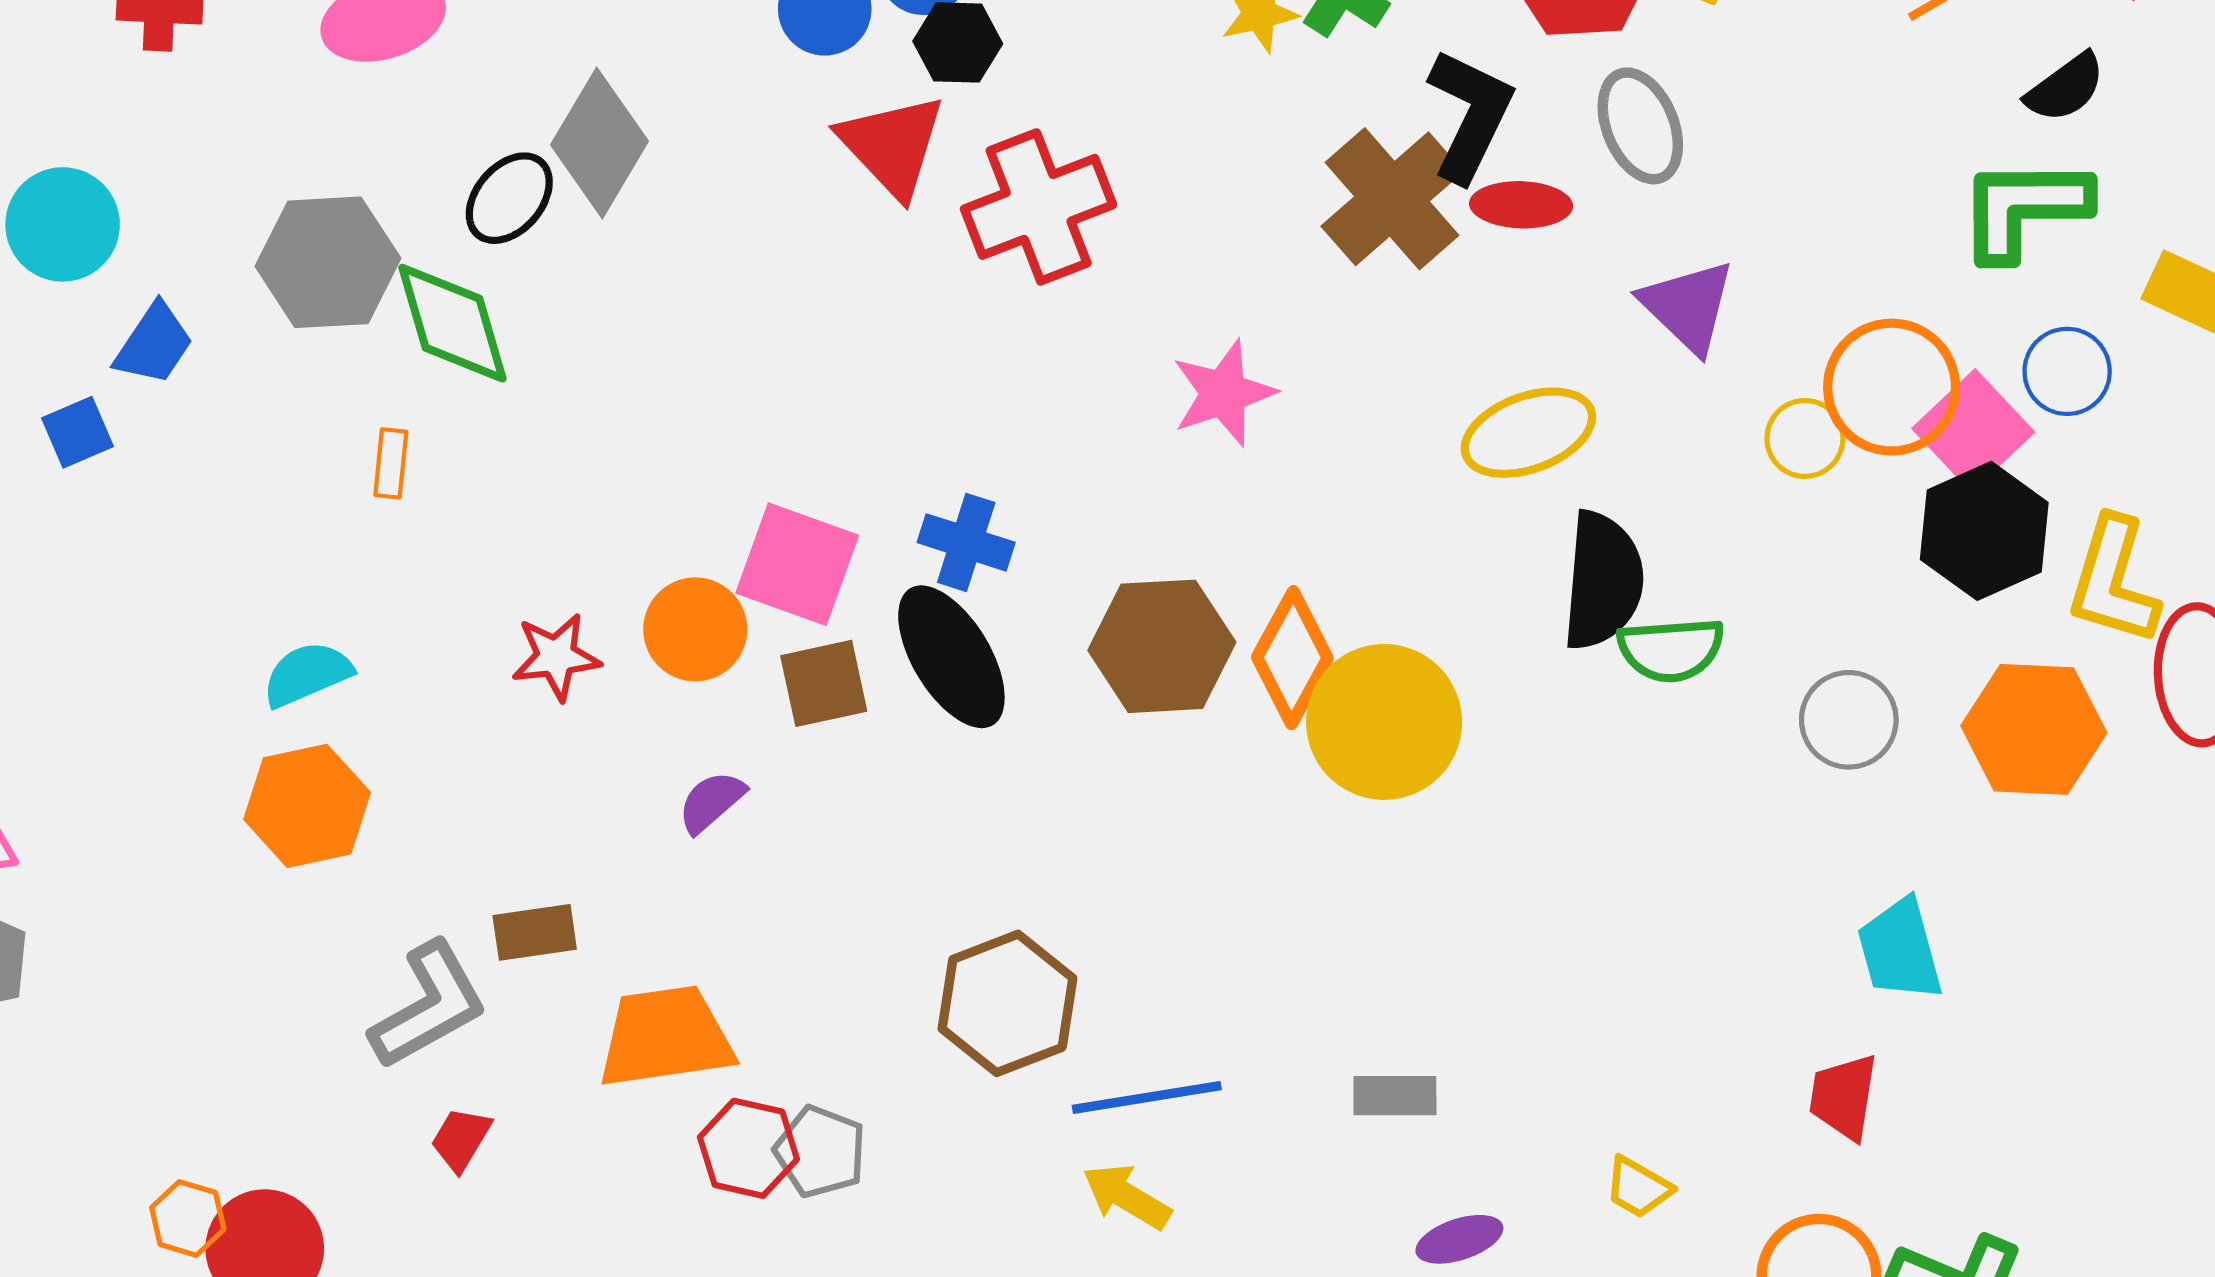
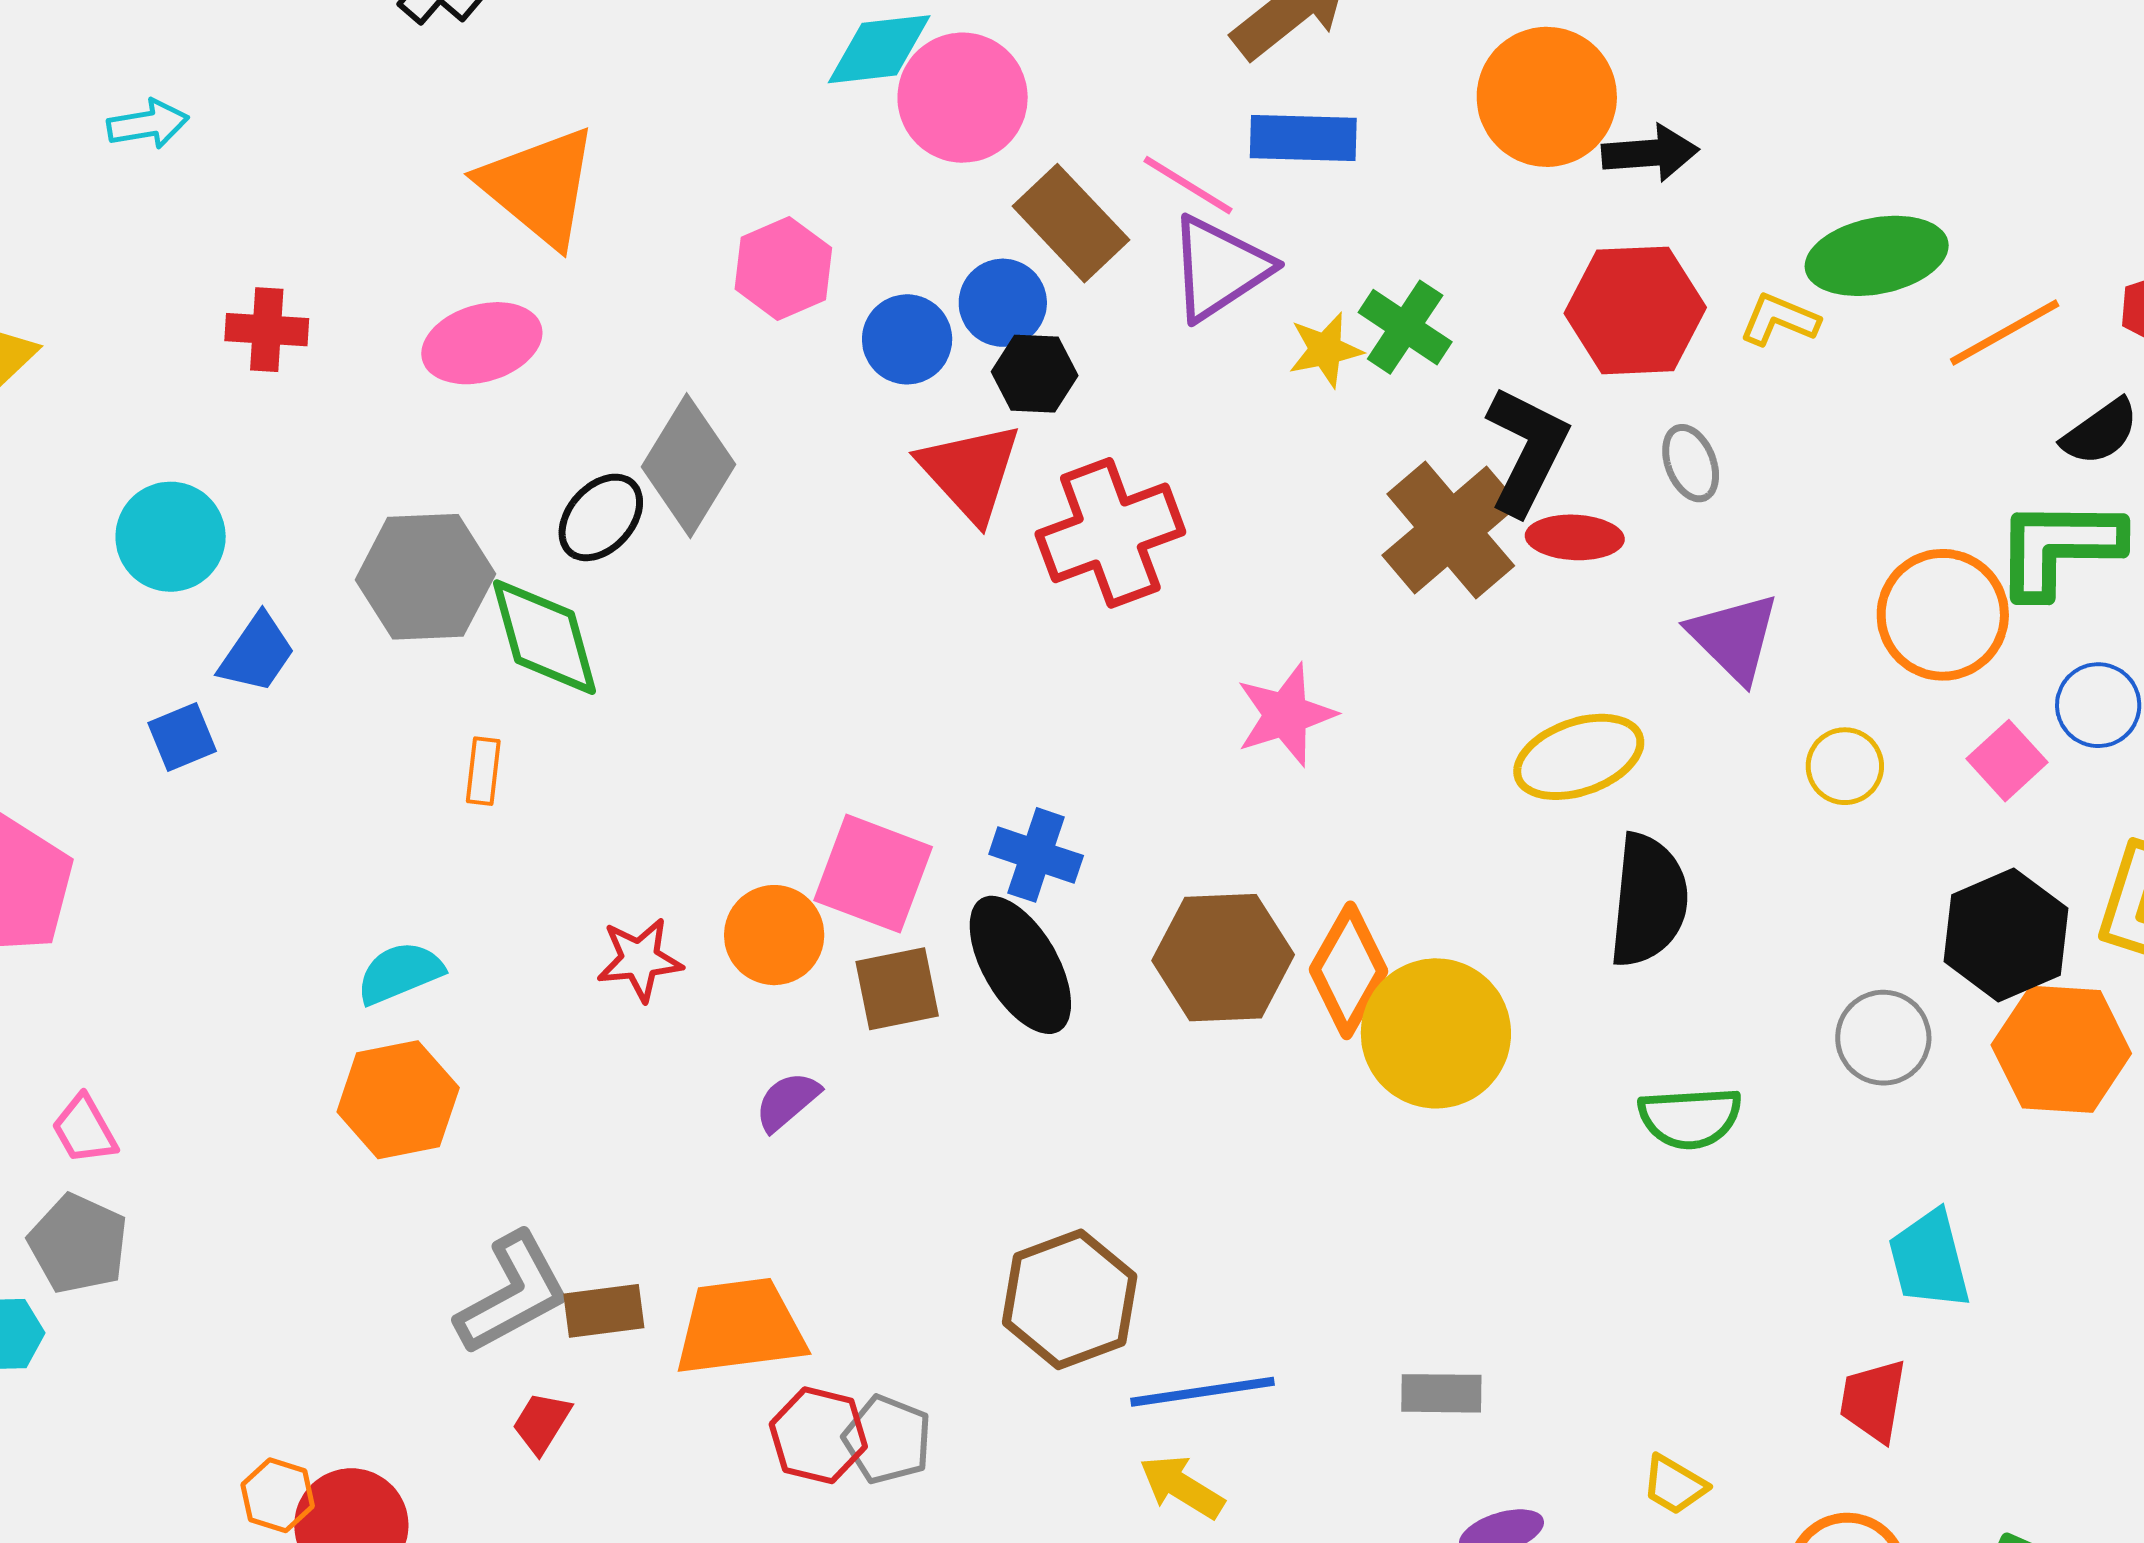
gray ellipse: (1640, 126) -> (1691, 463), size x0.7
orange circle: (1892, 387) -> (1943, 615), moved
pink square: (1973, 430) -> (2007, 761), size x0.7
black hexagon: (1984, 531) -> (2006, 935), moved
green semicircle: (1671, 649) -> (1690, 1118), moved
brown rectangle: (535, 932) -> (604, 1311), moved

